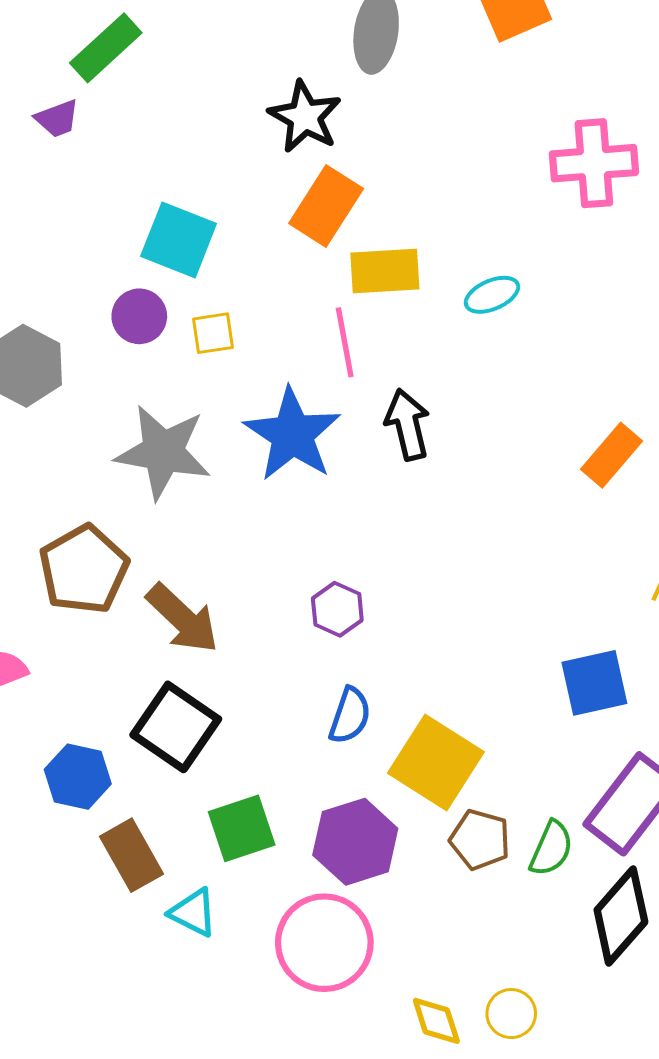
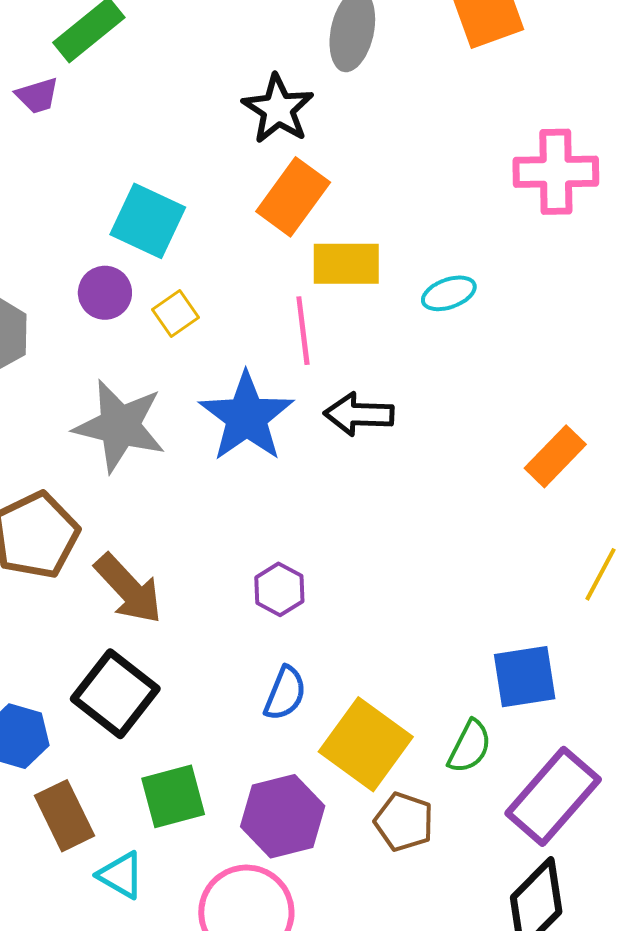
yellow square: (213, 333) -> (175, 314), turned -30
black arrow: (407, 425) -> (359, 414), turned -78
green semicircle: (551, 848) -> (470, 747), moved

